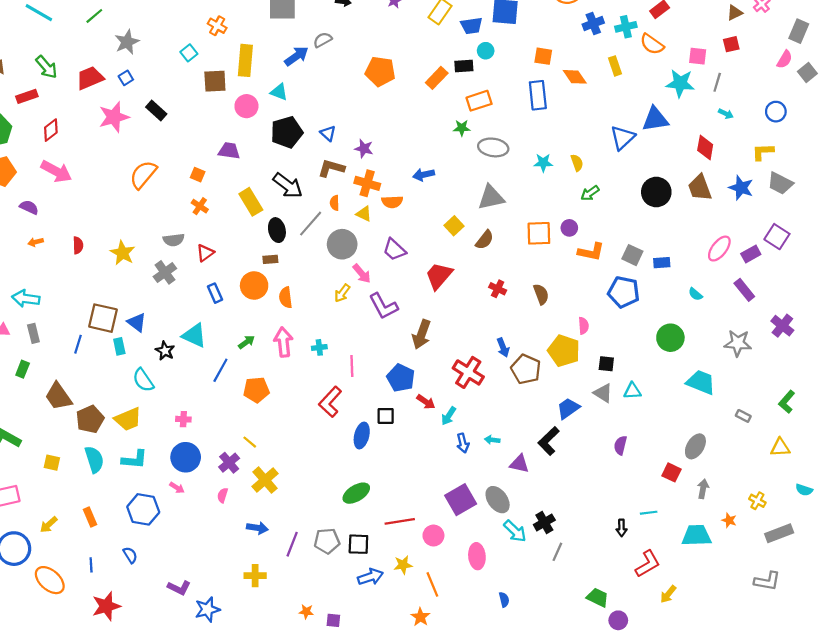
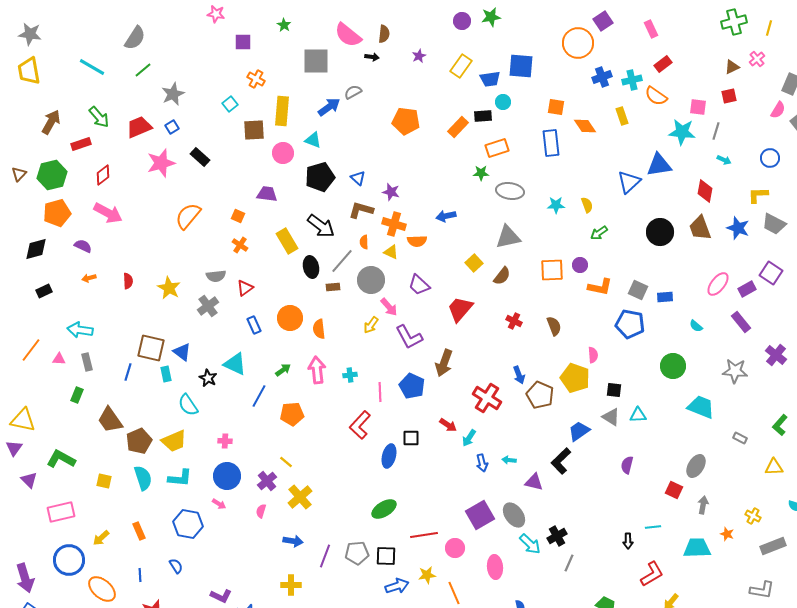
brown rectangle: (270, 259) -> (333, 287), moved
blue pentagon: (401, 378) -> (412, 386), moved

